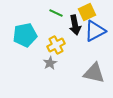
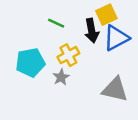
green line: (56, 13) -> (56, 23), moved
cyan pentagon: (25, 35) -> (30, 62), moved

